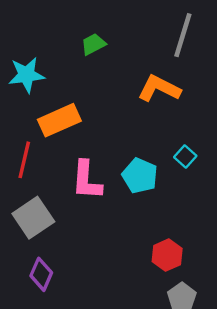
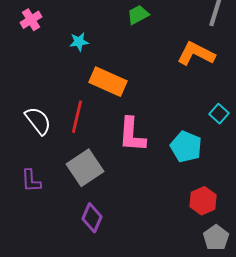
cyan star: (26, 75) -> (79, 42), size x0.6
orange rectangle: (59, 120) -> (108, 82), turned 48
cyan pentagon: (140, 176) -> (186, 147), moved

